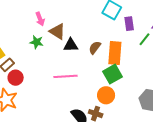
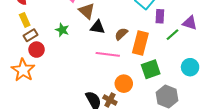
green star: (37, 42) -> (62, 30), moved
green square: (112, 74) -> (151, 69), moved
pink line: (66, 76) -> (108, 54), moved

